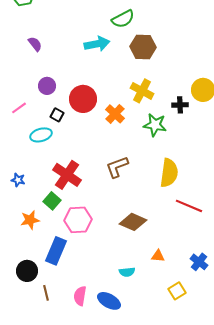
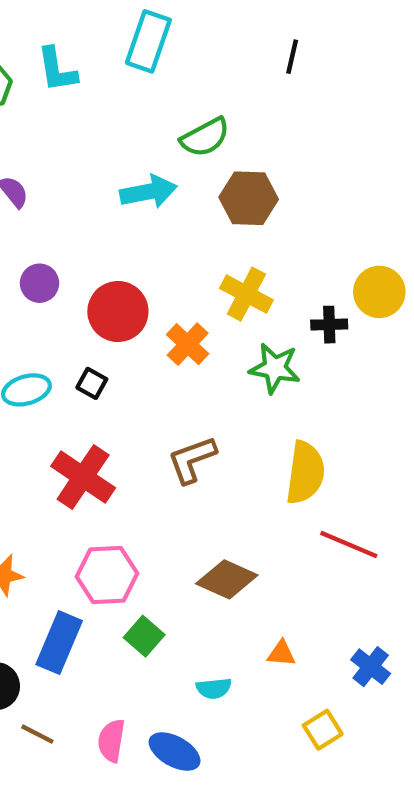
black square: (57, 115) -> (92, 383), moved
green square: (52, 201) -> (144, 636), moved
brown line: (46, 293) -> (37, 734), turned -49

